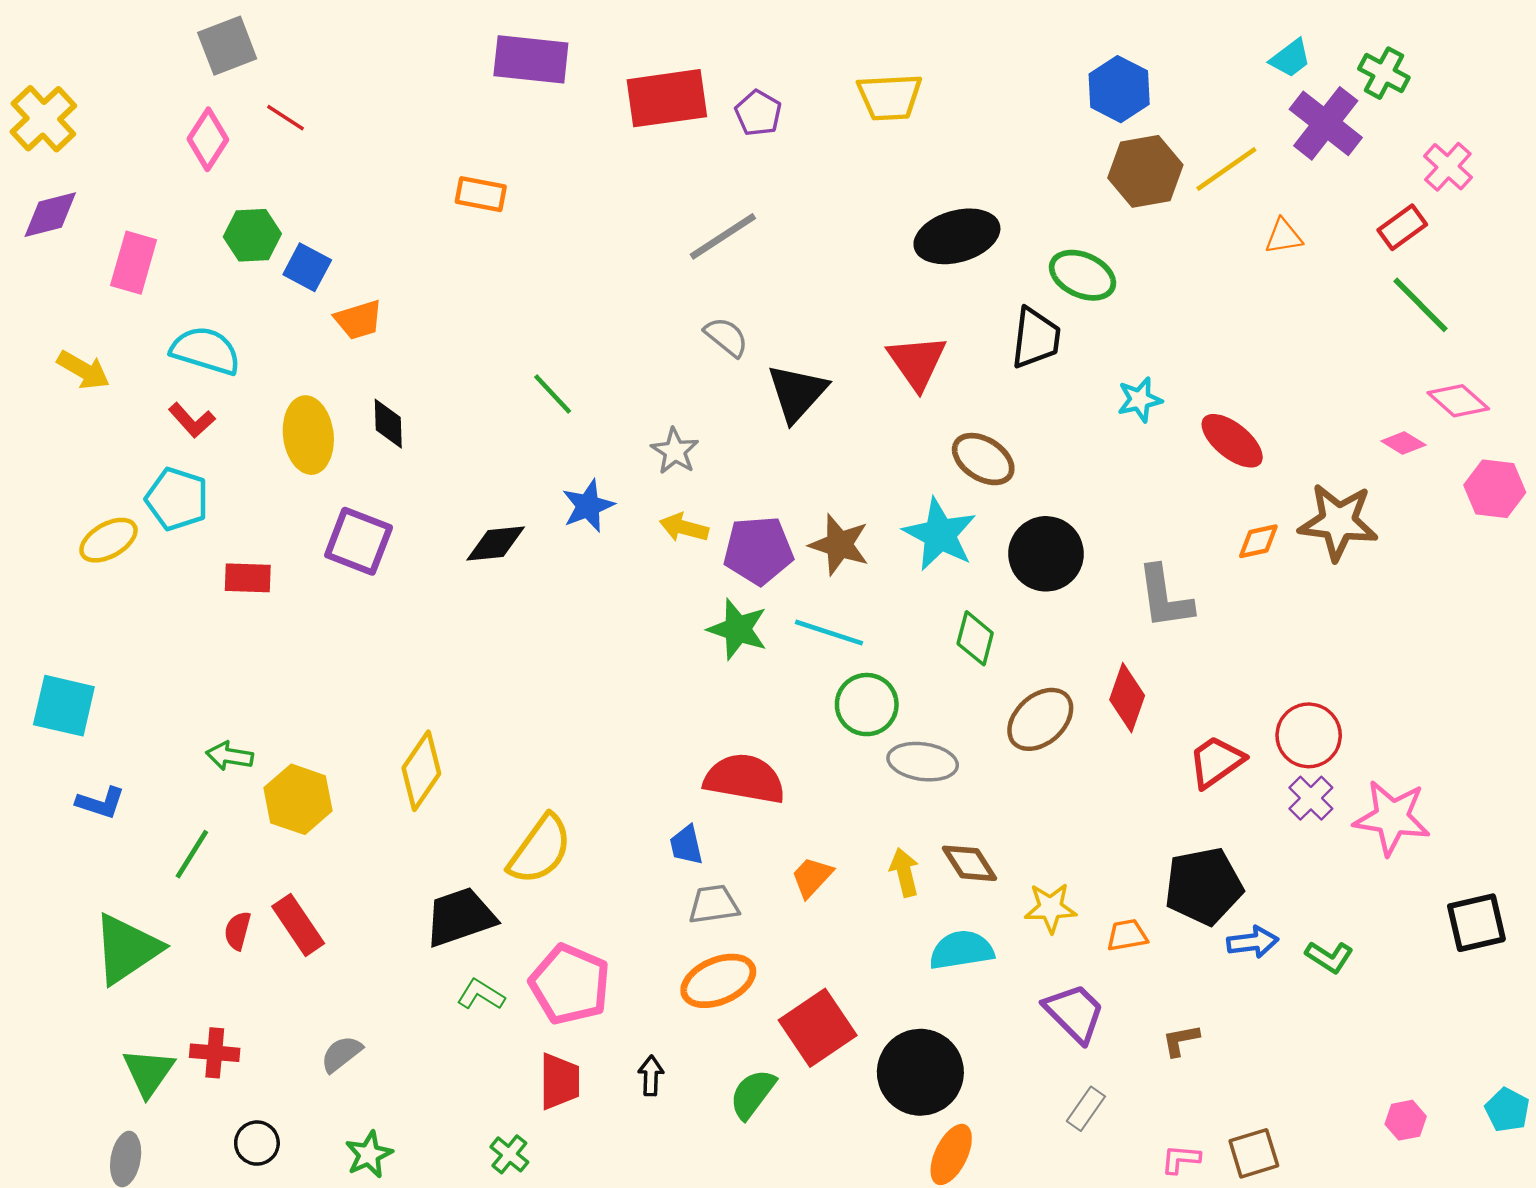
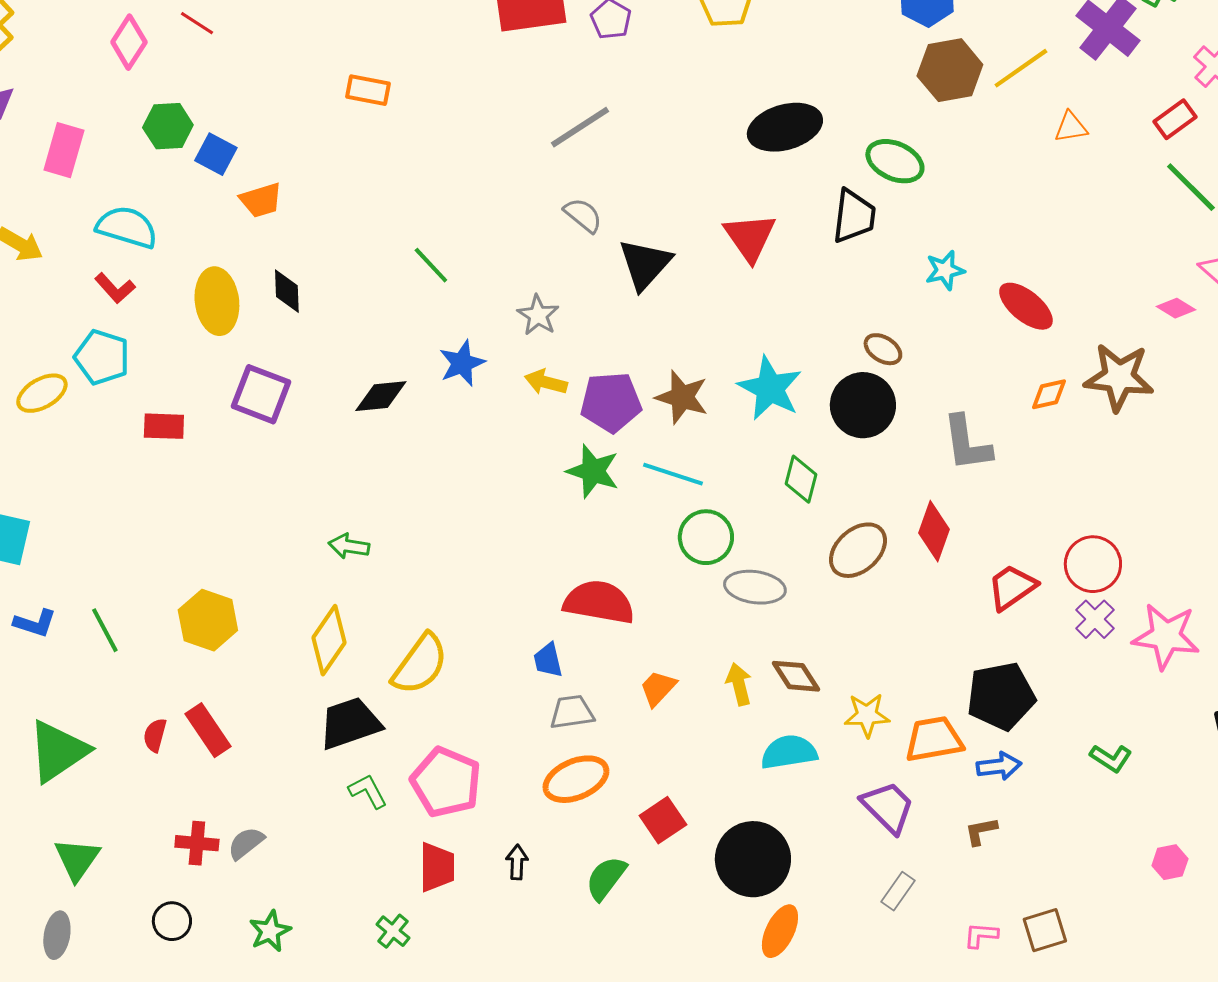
brown ellipse: (983, 459) -> (883, 349), moved, size x0.7
green arrow: (230, 756) -> (349, 546), moved
yellow diamond: (421, 771) -> (329, 640), moved
green line: (192, 854) -> (105, 630), moved, turned -60
orange trapezoid: (1127, 935) -> (934, 739), size x1.6
blue arrow: (1253, 942) -> (999, 766), moved
green L-shape: (481, 995) -> (368, 791), turned 30
red square: (818, 1028) -> (663, 820), size x0.7
red cross: (215, 1053) -> (197, 843), moved
pink hexagon: (1406, 1120) -> (1170, 862), moved

